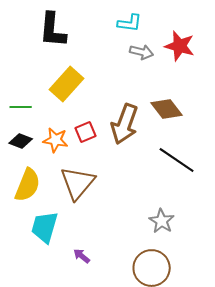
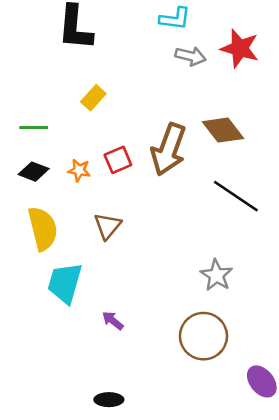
yellow rectangle: (67, 84) -> (93, 98), size x0.6
orange star: (56, 140) -> (79, 170), size x0.7
brown triangle: (78, 183) -> (108, 226), size x0.6
yellow semicircle: (28, 185) -> (43, 229), turned -36

